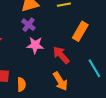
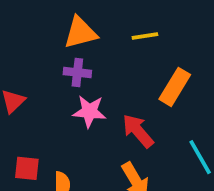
purple cross: (28, 25) -> (77, 72), turned -32

